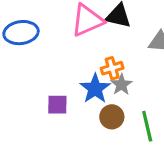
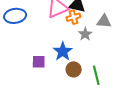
orange cross: (112, 68) -> (73, 17), moved
gray star: (121, 85) -> (85, 34), moved

